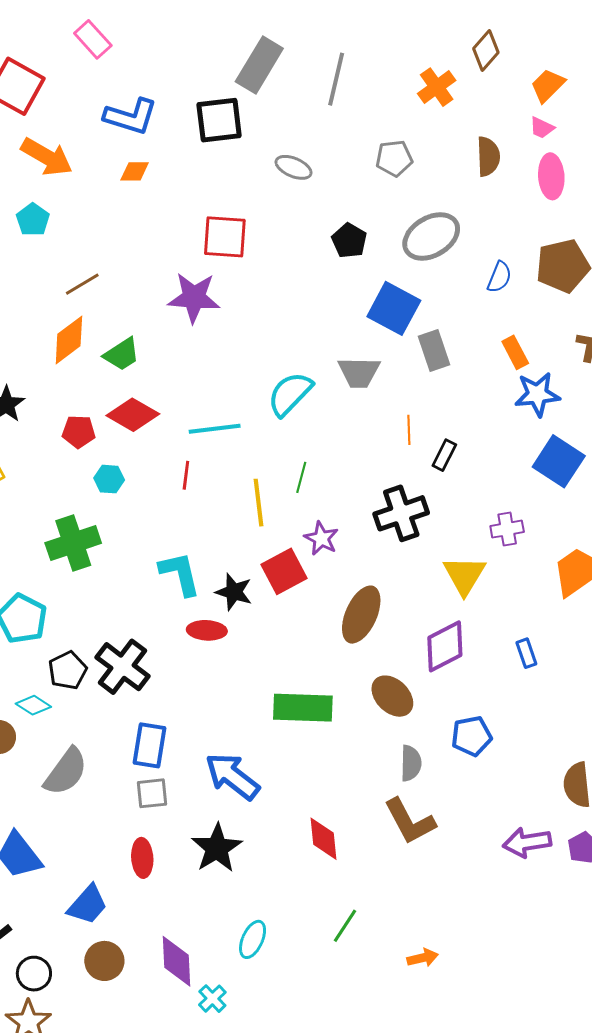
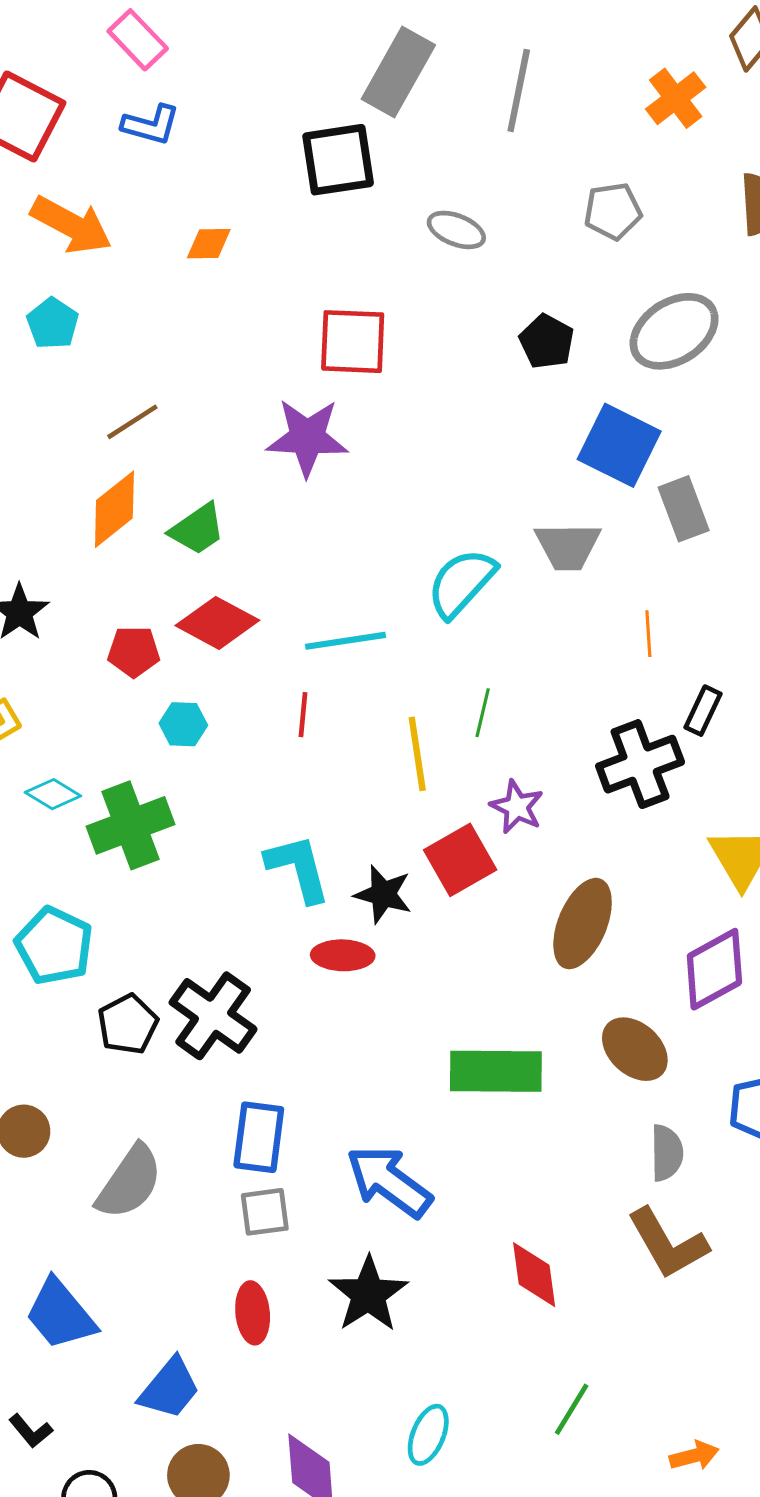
blue L-shape: (131, 117) -> (151, 125), moved, size x0.7
black rectangle: (444, 455) -> (703, 711), moved
cyan diamond: (33, 705) -> (53, 794), moved

